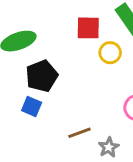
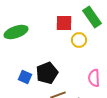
black pentagon: (42, 76) -> (47, 73), moved

